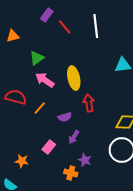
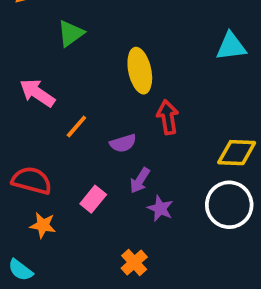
pink arrow: (45, 80) -> (37, 93), moved
red semicircle: (16, 97) -> (32, 181), moved
purple star: (85, 160) -> (160, 208), moved
orange cross: (71, 173) -> (134, 263), moved, turned 32

